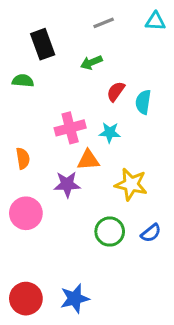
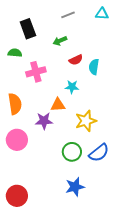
red semicircle: (116, 91) -> (76, 60), turned -152
pink cross: (70, 128) -> (36, 72), moved
orange semicircle: (23, 158) -> (15, 104), size x1.5
yellow star: (131, 184) -> (86, 121), turned -30
blue semicircle: (151, 233) -> (99, 153), size x1.5
blue star: (75, 299) -> (75, 187), moved

